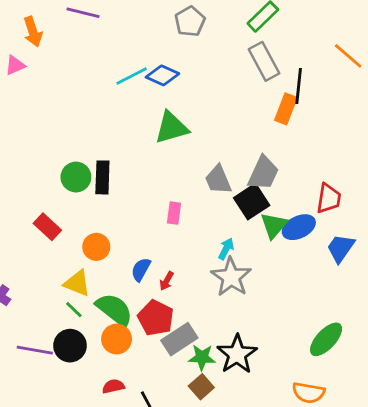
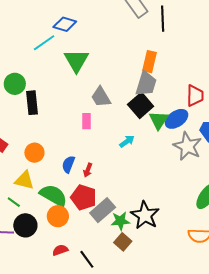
cyan line: (132, 76) -> (44, 43), moved
orange rectangle: (286, 109) -> (150, 62), moved
green triangle: (171, 128) -> (76, 61), turned -36
green circle: (76, 177) -> (15, 84), moved
gray trapezoid: (218, 180) -> (101, 97), moved
cyan arrow: (226, 249) -> (127, 141), turned 35
gray star: (231, 277) -> (187, 146), moved
green line: (74, 310) -> (14, 202), moved

